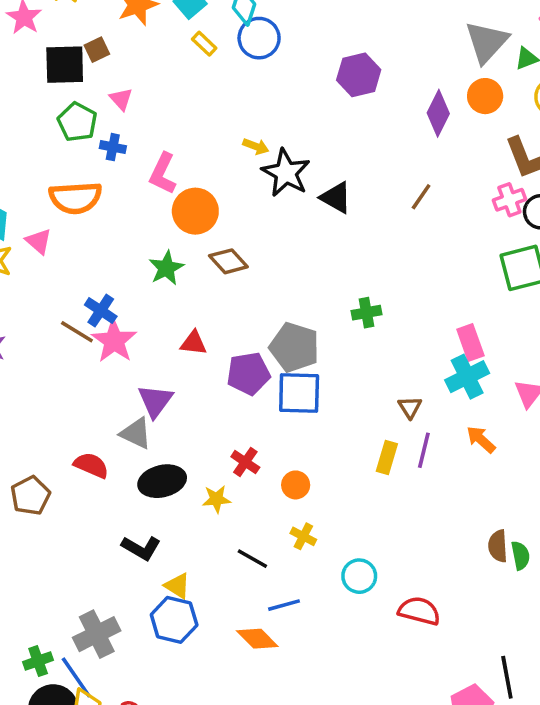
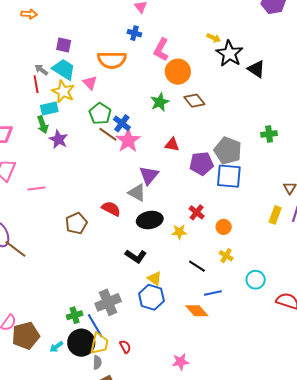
green pentagon: (77, 122) -> (100, 114), moved

